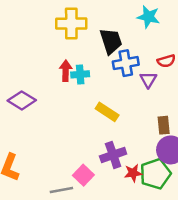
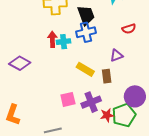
blue cross: (126, 63) -> (86, 32), moved
purple triangle: (148, 80) -> (116, 55), moved, turned 40
brown rectangle: (164, 125) -> (107, 76), moved
pink square: (83, 175) -> (68, 99), moved, turned 35

